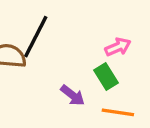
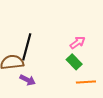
purple arrow: (73, 95) -> (28, 80), moved

